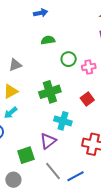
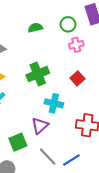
green semicircle: (48, 40) -> (35, 28), moved
green circle: (69, 59) -> (68, 24), moved

